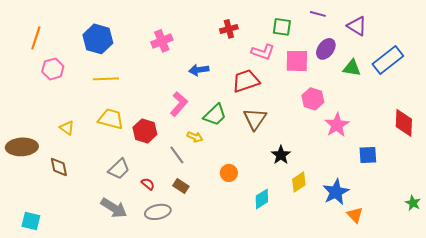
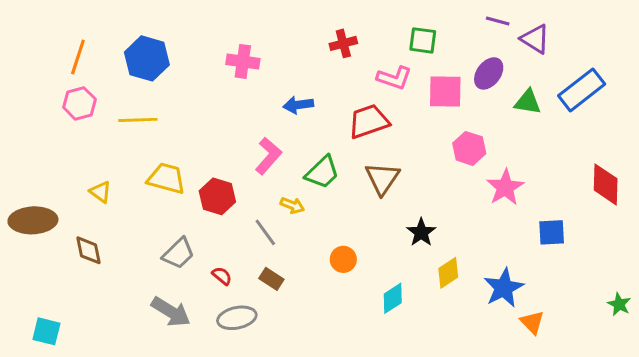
purple line: (318, 14) -> (498, 21), moved
orange line: (36, 38) -> (78, 57), moved
pink cross: (162, 41) -> (243, 61), turned 30
yellow line: (106, 79) -> (138, 120), moved

